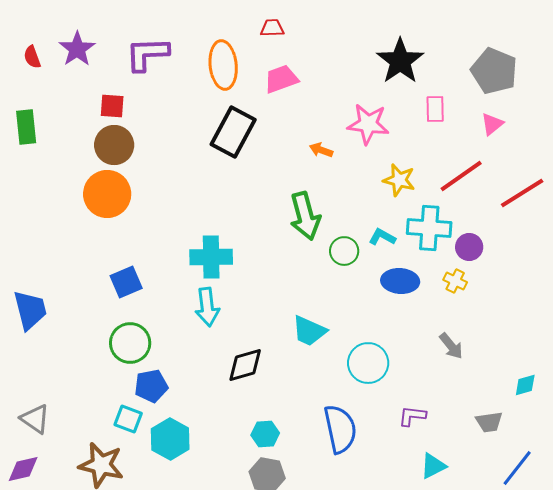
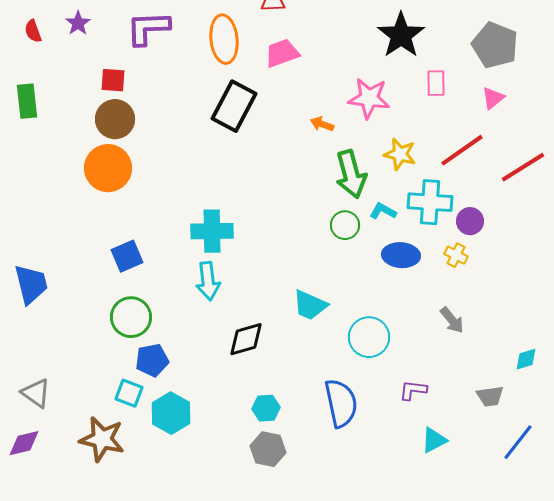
purple star: (77, 49) -> (78, 23), size x0.7
green arrow: (305, 216) -> (351, 174), moved

